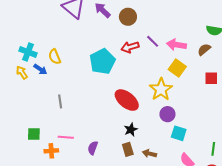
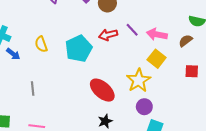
yellow semicircle: (55, 57) -> (41, 44), moved

